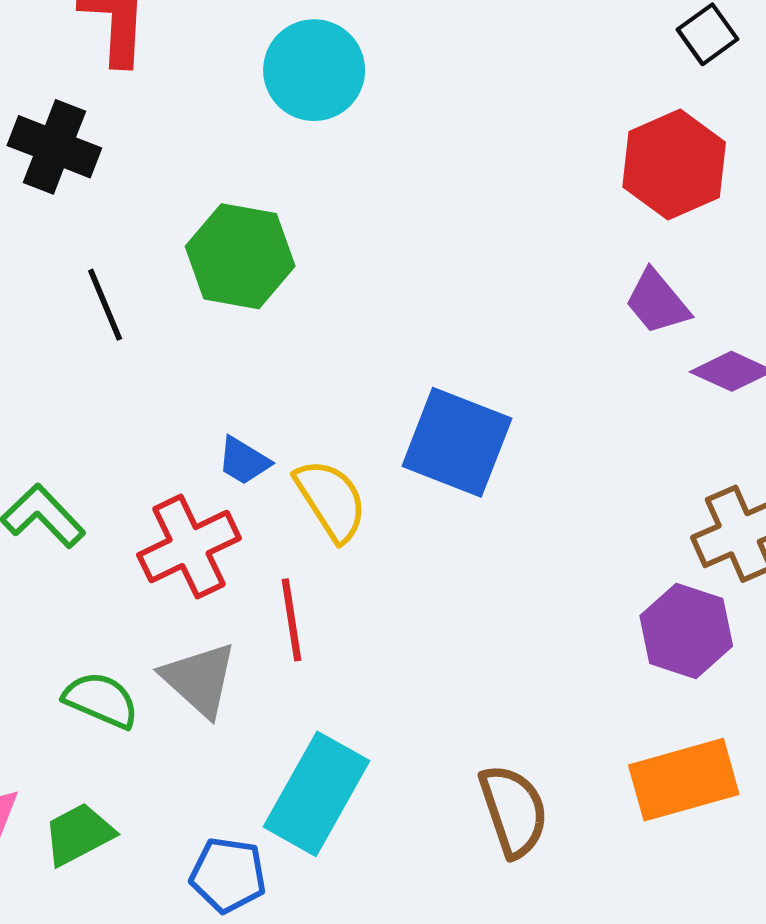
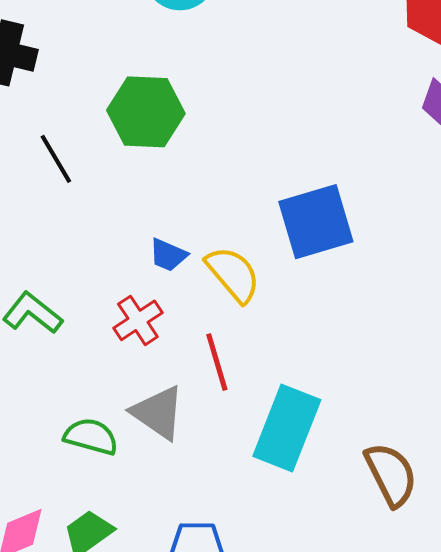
blue square: (457, 442) -> (316, 222), turned -30
red cross: (189, 547) -> (138, 320), size x0.7
cyan rectangle: (316, 794) -> (287, 428), moved

